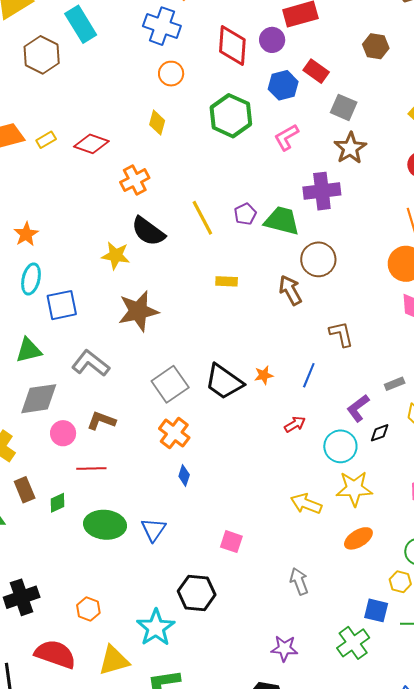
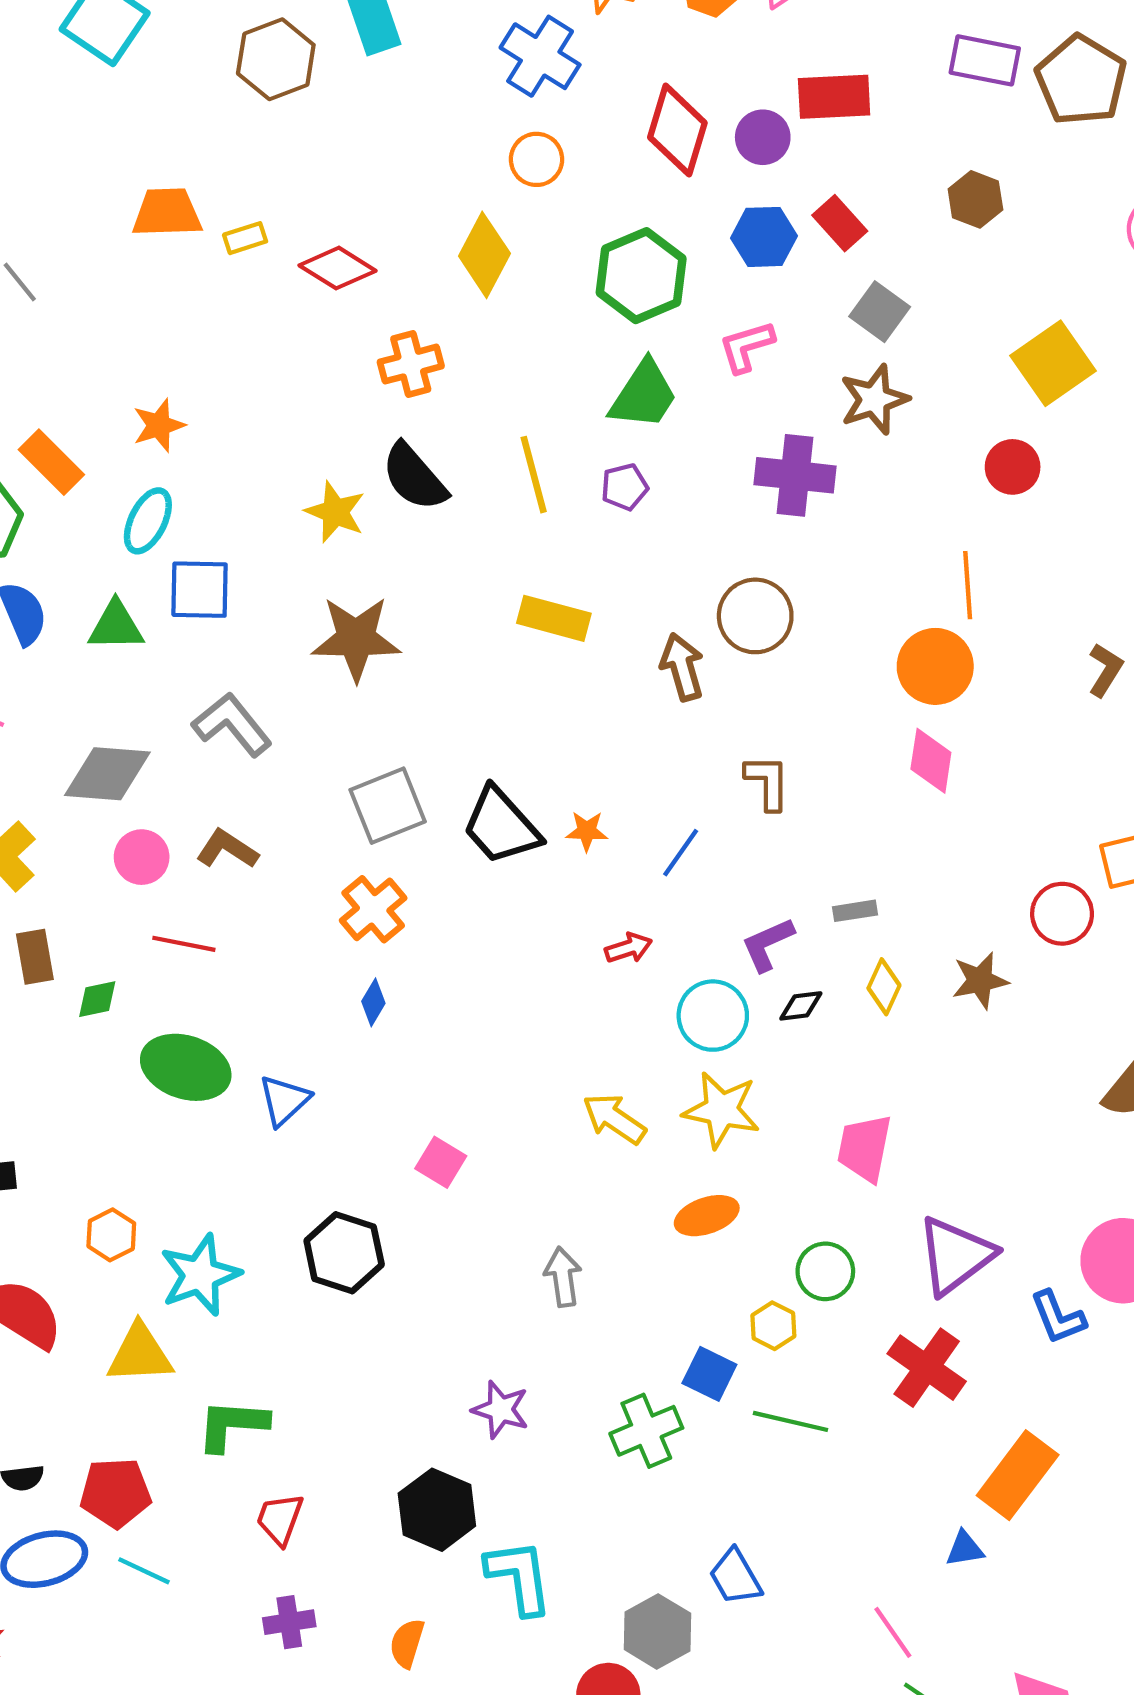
yellow diamond: (157, 123) -> (484, 255), size x1.5
green trapezoid: (282, 221) -> (644, 395), moved, turned 96
yellow rectangle: (227, 281) -> (554, 618), size x1.5
green triangle: (29, 350) -> (116, 626), moved
cyan star: (156, 628) -> (200, 1275), moved

